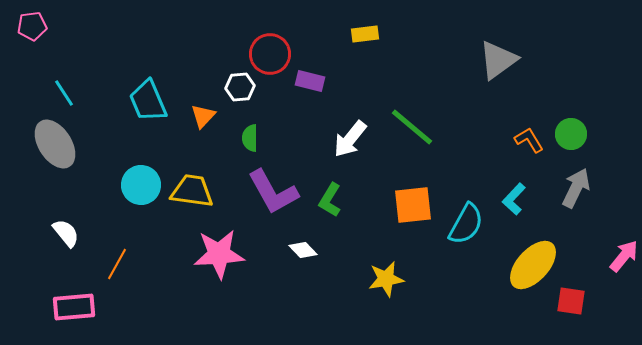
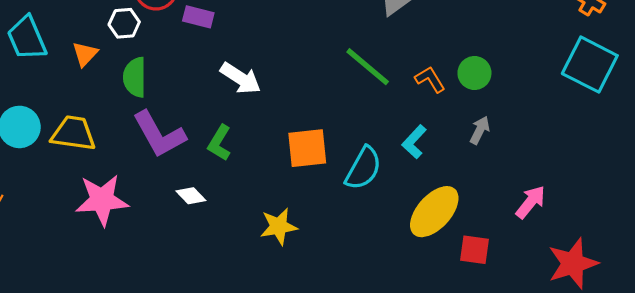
green line: (412, 127) -> (368, 67), moved
green semicircle: (250, 138) -> (135, 77), size x1.4
white arrow: (350, 139) -> (241, 78), turned -96
gray arrow: (576, 188) -> (480, 130), size x0.7

